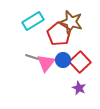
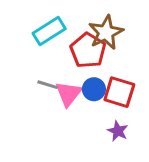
brown star: (71, 22) -> (106, 32), turned 30
red square: (80, 62) -> (119, 92), turned -30

